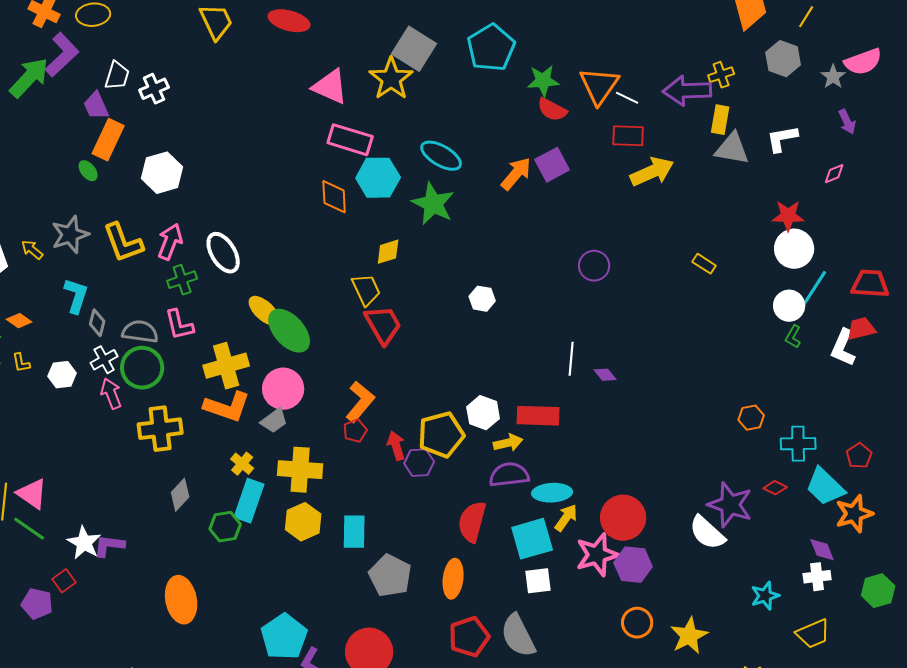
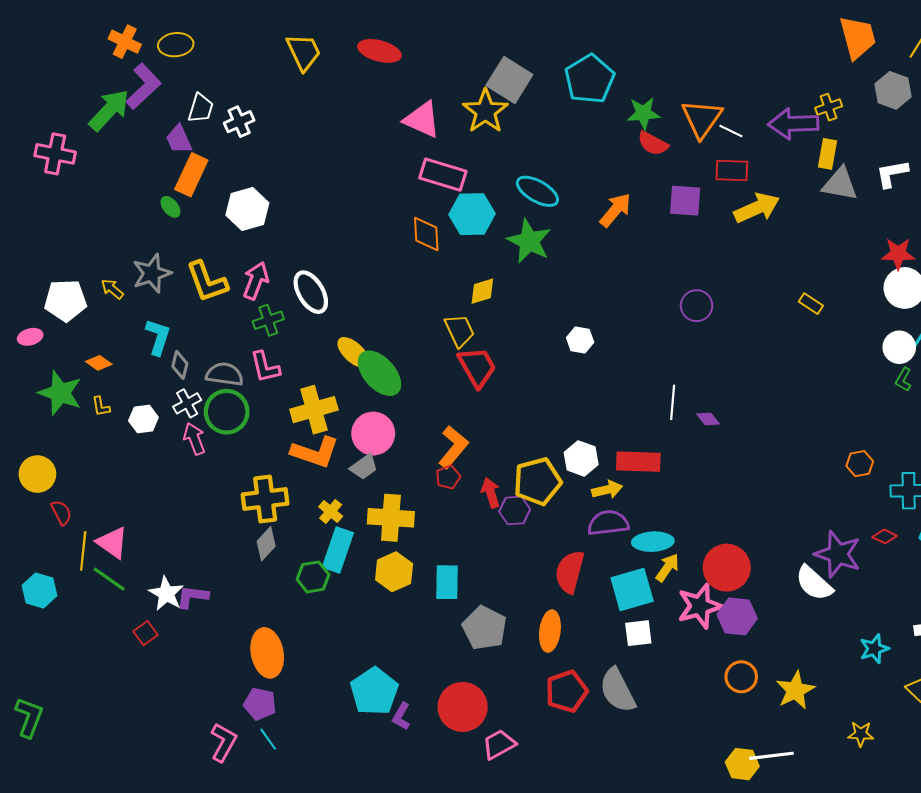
purple square: (552, 165) -> (685, 201), moved, turned 32
yellow cross: (160, 429) -> (265, 499), moved
purple pentagon: (37, 604) -> (260, 704), moved

